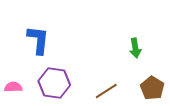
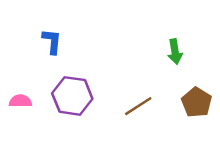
blue L-shape: (38, 40) -> (52, 41), size x0.7

